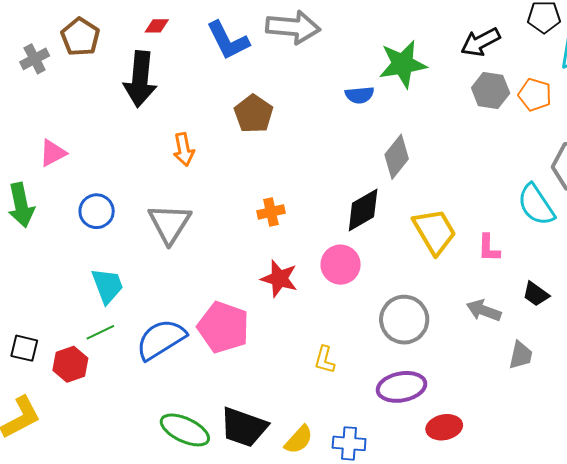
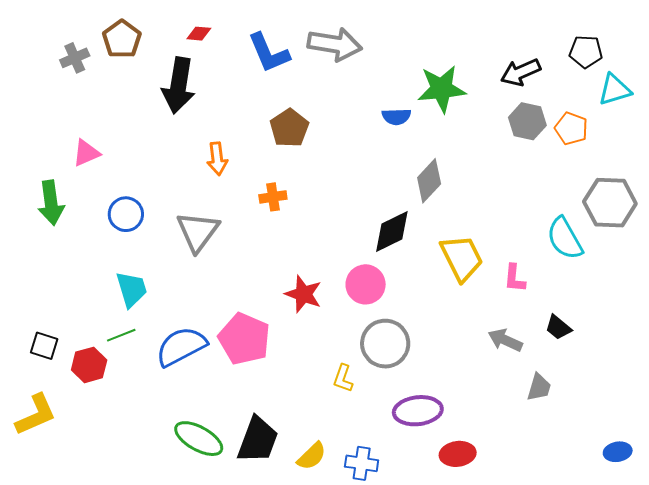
orange cross: (271, 212) -> (273, 197), moved
gray circle: (404, 320) -> (385, 344), moved
black trapezoid: (244, 427) -> (258, 440), turned -93

